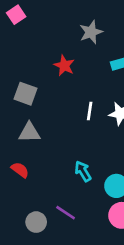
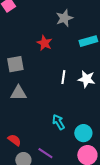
gray square: (25, 94) -> (15, 64), turned -30
red semicircle: (20, 170) -> (14, 140), moved

